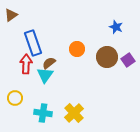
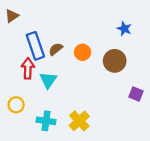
purple square: (128, 60) -> (136, 94), moved, turned -32
brown semicircle: (49, 63) -> (56, 49), moved

